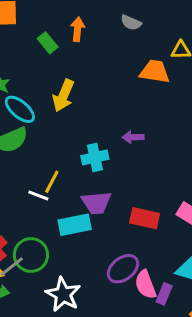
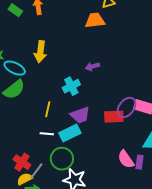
green rectangle: (48, 43) -> (15, 10), moved
white line: (38, 196) -> (47, 134), moved
green circle: (31, 255) -> (62, 159), moved
purple ellipse: (123, 269) -> (126, 108), moved

